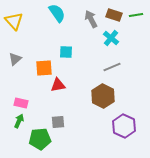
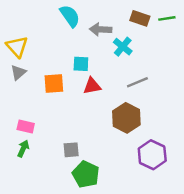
gray arrow: (91, 19) -> (101, 29), moved, turned -60
yellow triangle: (14, 21) -> (17, 47), moved
cyan cross: (111, 38) -> (123, 47), moved
red triangle: (58, 85) -> (92, 86), moved
green pentagon: (40, 139) -> (86, 174), moved, turned 30

